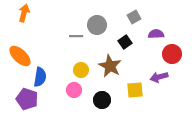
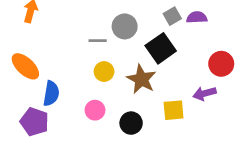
purple semicircle: (156, 34) -> (197, 17), moved
black square: (125, 42) -> (161, 48), size x1.6
yellow circle: (81, 70) -> (104, 72), moved

